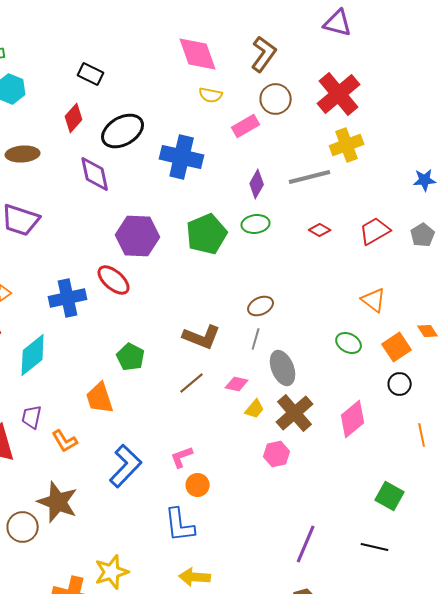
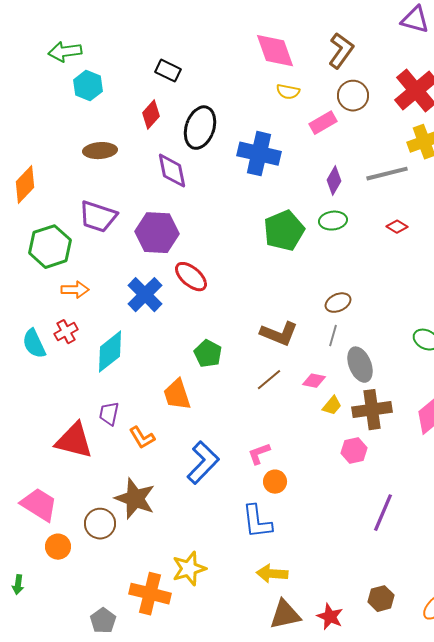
black ellipse: (123, 131) -> (200, 128), turned -42
purple hexagon: (138, 236) -> (157, 233), moved
blue cross: (68, 298) -> (145, 295), turned -33
brown cross: (295, 413) -> (372, 410), turned 33
purple line: (306, 544) -> (383, 513), moved

